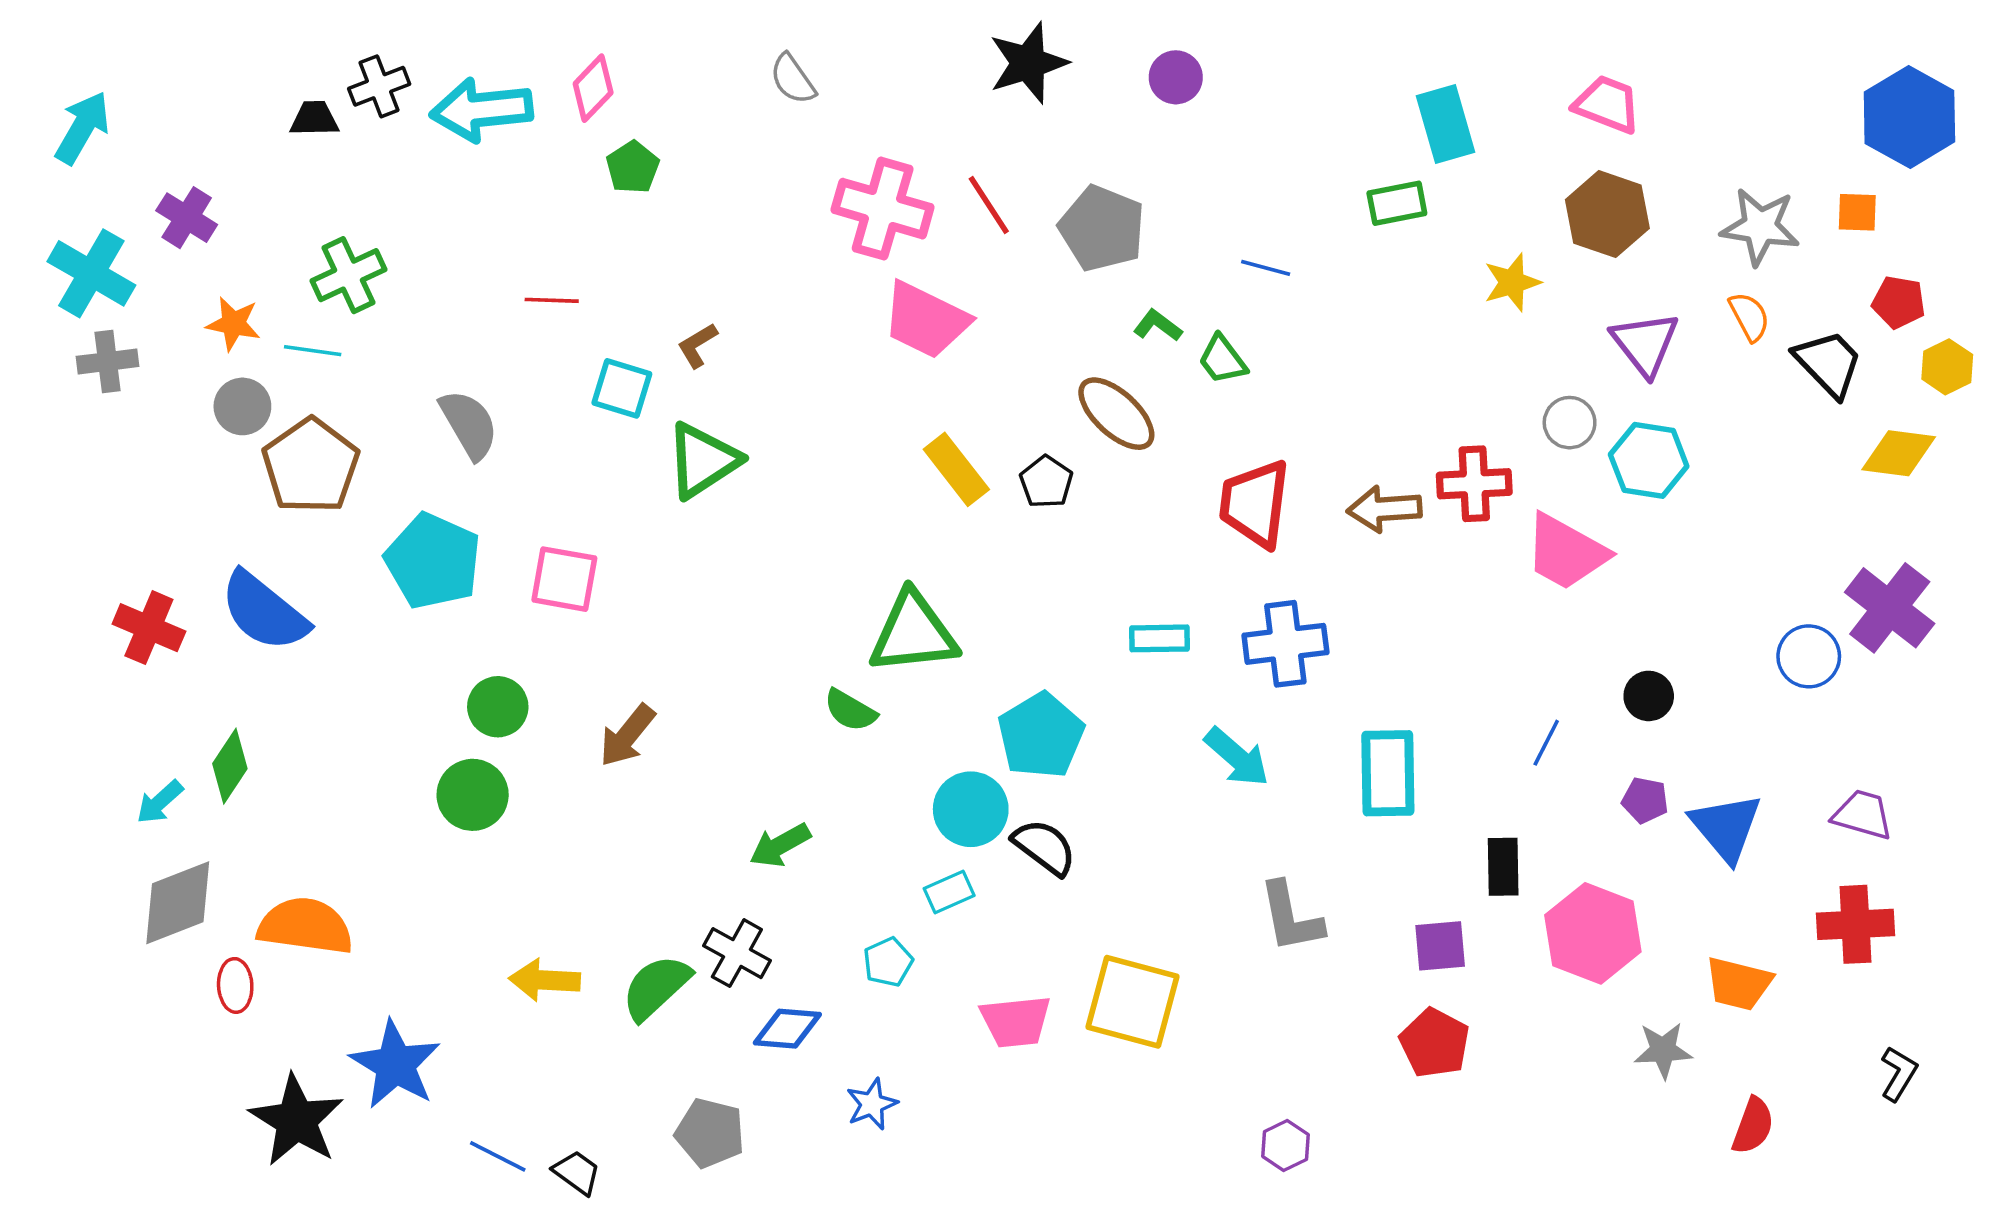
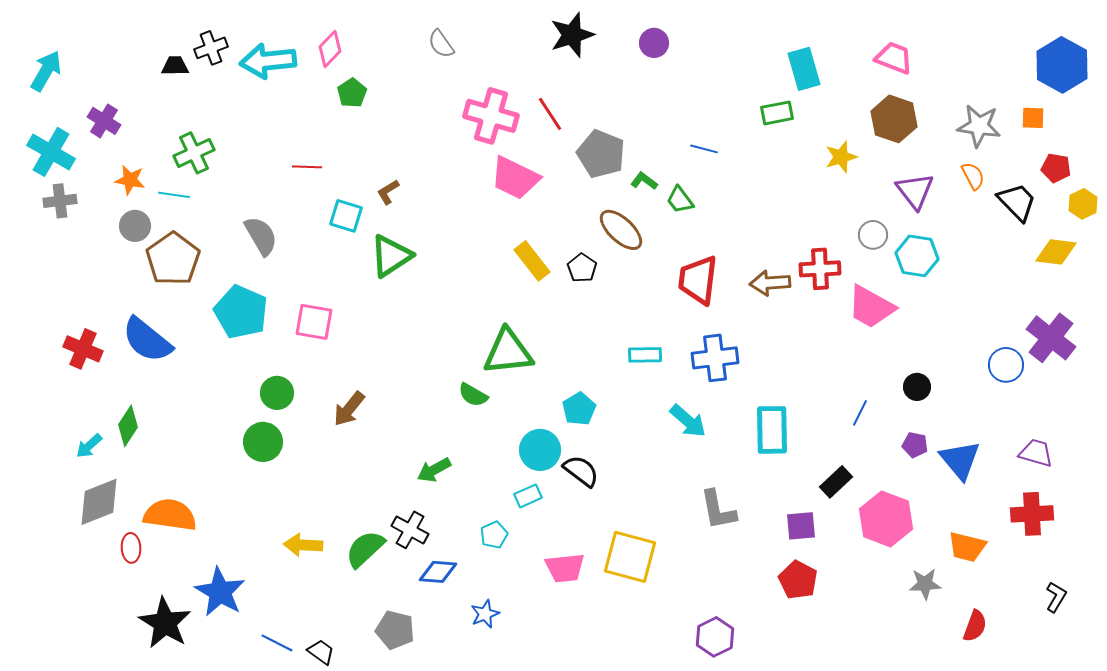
gray pentagon: (1102, 228) -> (601, 154), moved
cyan pentagon: (1041, 736) -> (579, 409), size x0.7
black rectangle: (1503, 867) -> (836, 482), turned 48
purple hexagon: (1285, 1146) -> (715, 637), size x1.4

